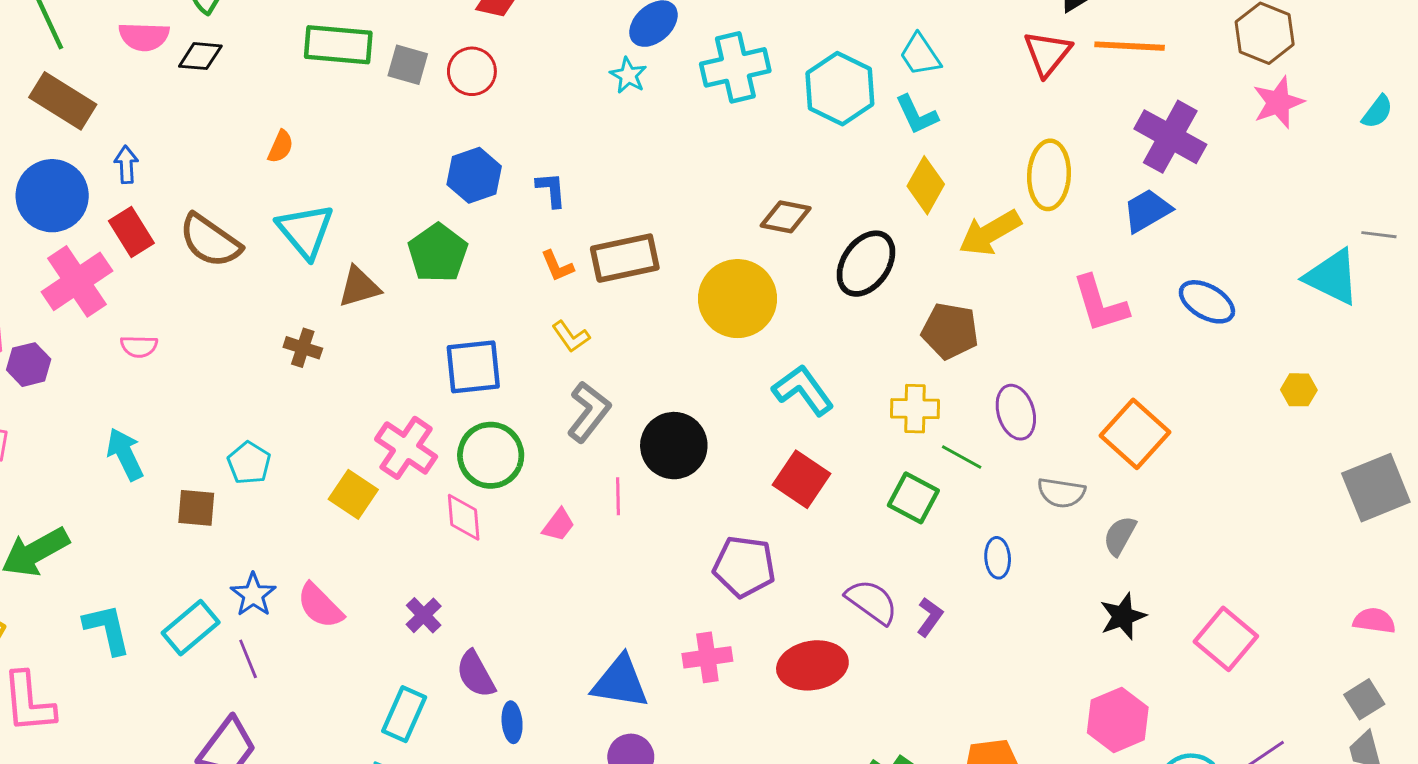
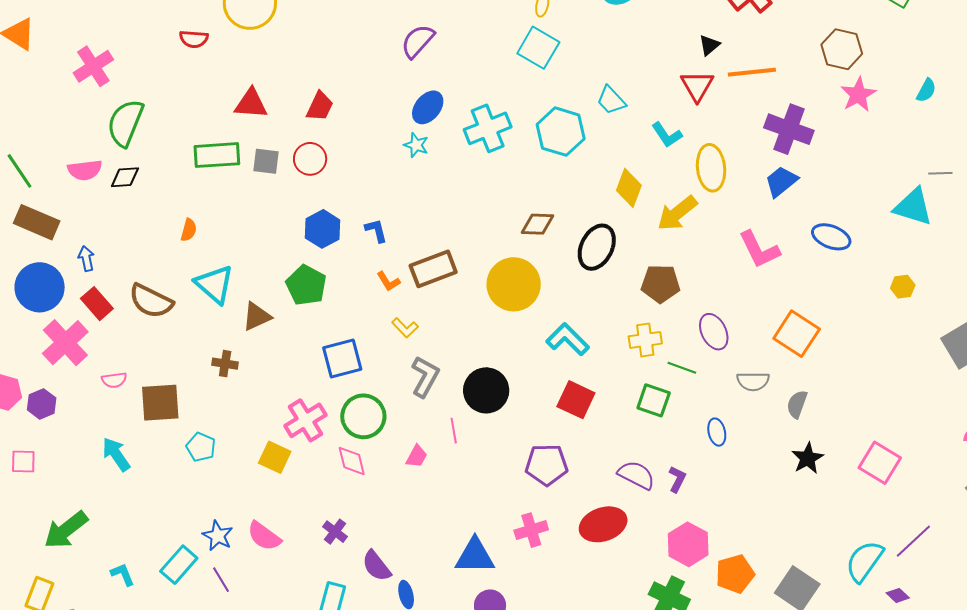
cyan L-shape: (917, 115) -> (667, 135), moved
pink cross: (406, 448) -> (305, 420), turned 33
brown square: (196, 508) -> (160, 403), moved, size x1.5
cyan L-shape: (107, 629) -> (123, 574), size x0.7
pink hexagon: (1118, 720) -> (688, 544), moved

